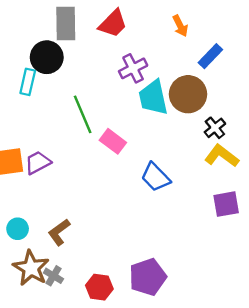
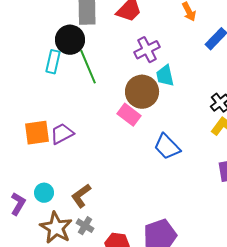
brown circle: (188, 94) -> (142, 92), moved
cyan trapezoid: (153, 98) -> (165, 76), size x0.7
green line: (83, 114) -> (88, 67), moved
gray cross: (53, 276) -> (85, 226), moved

